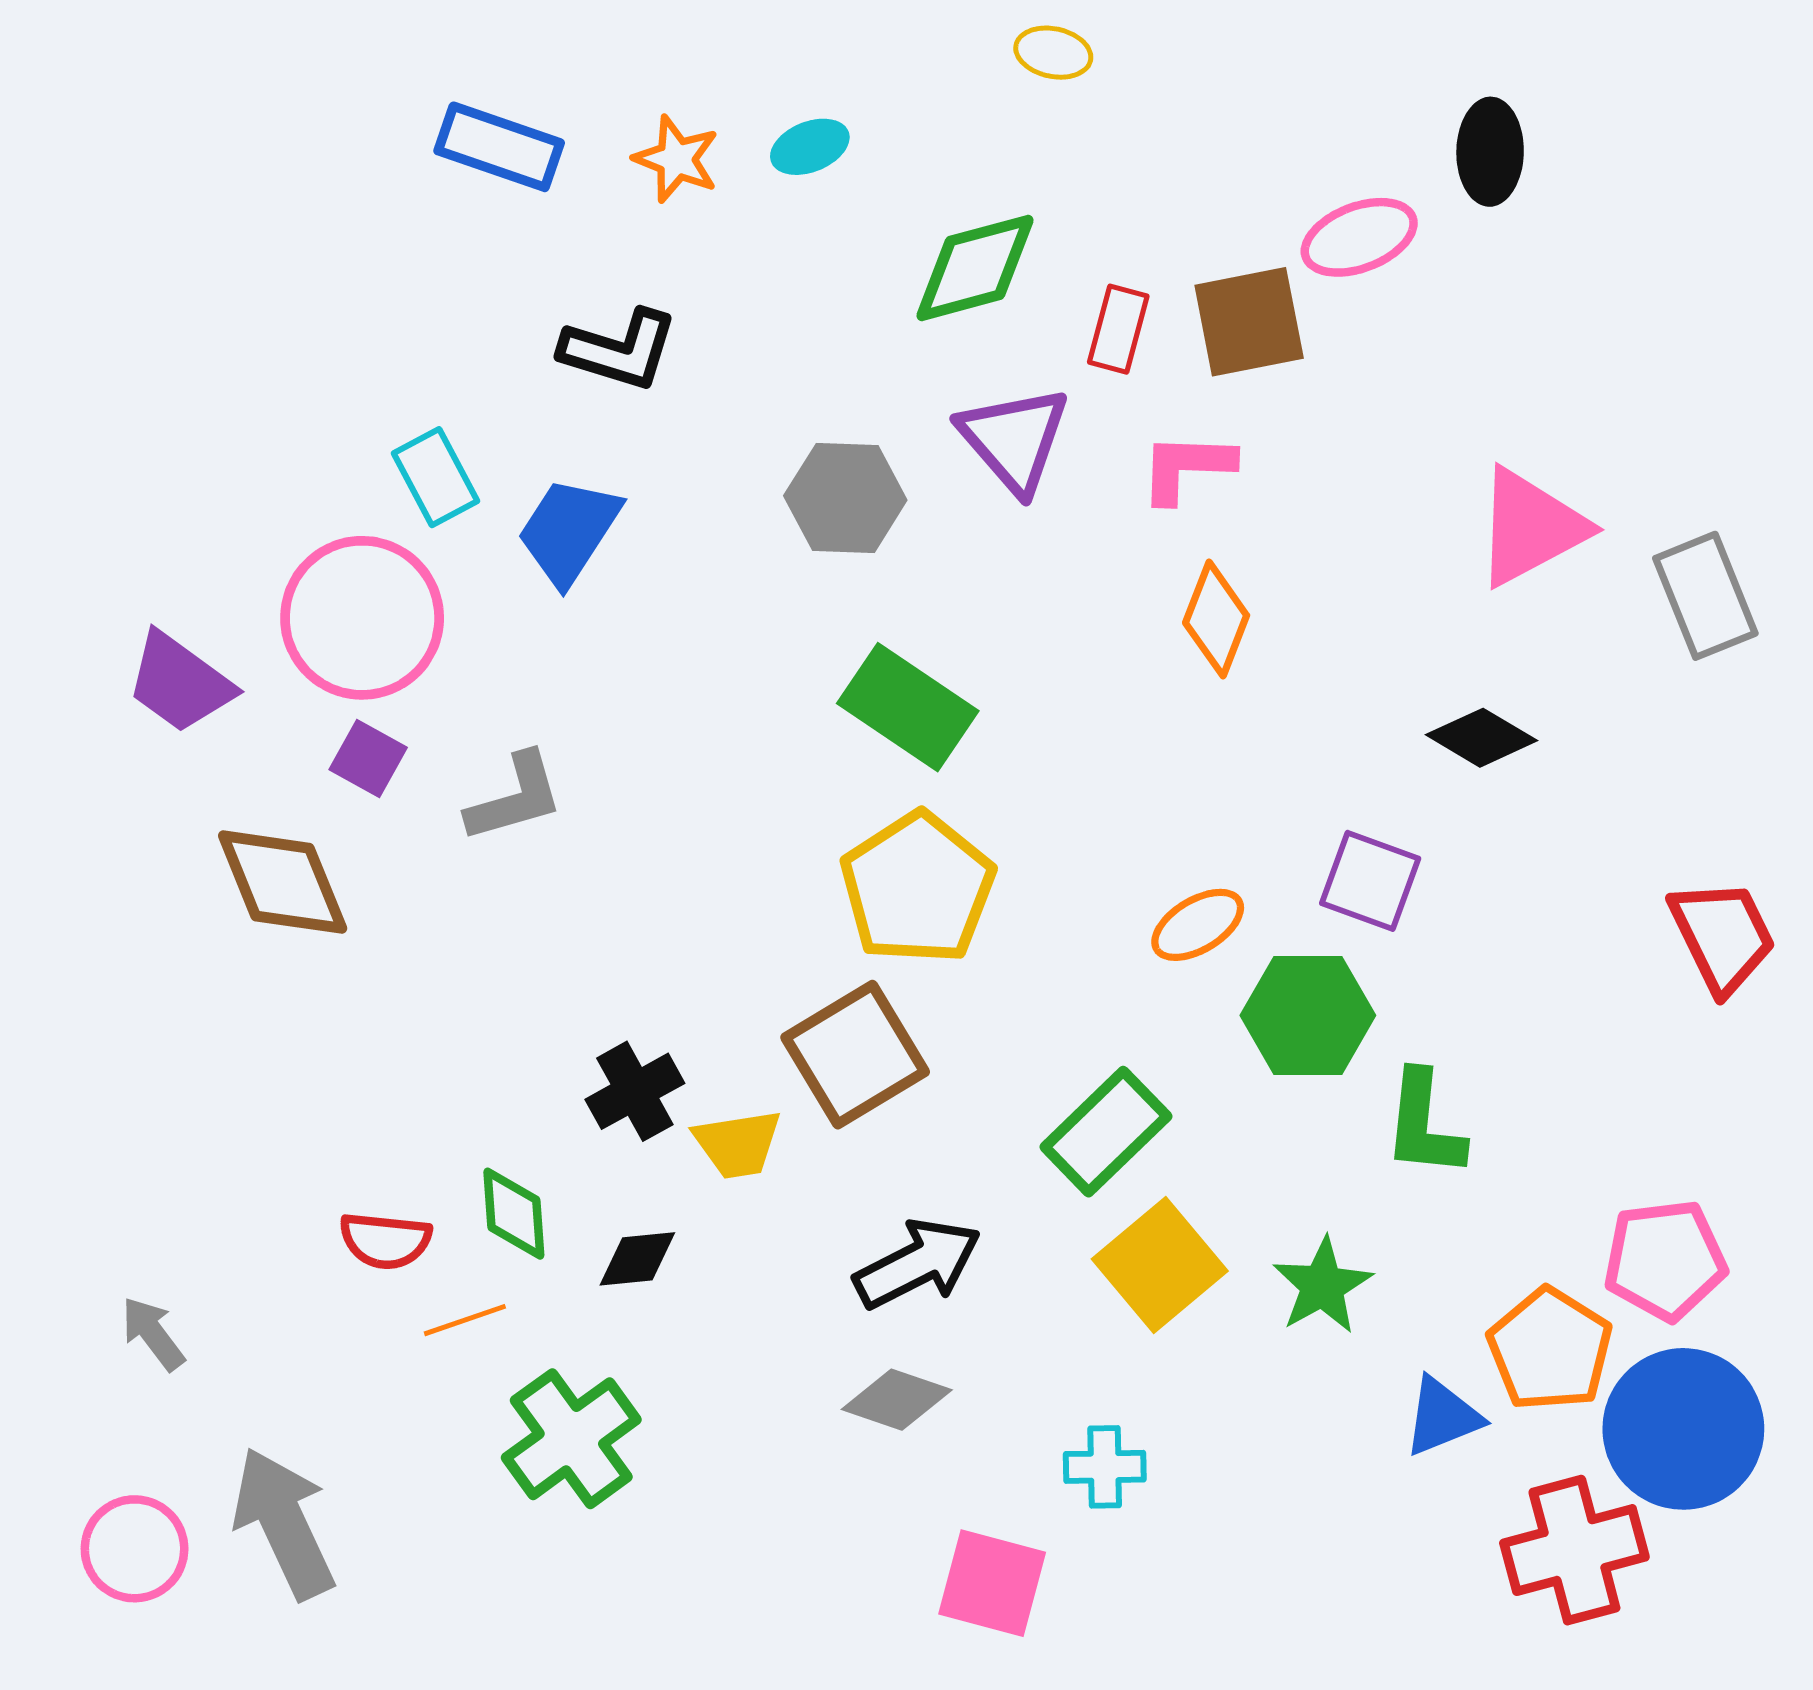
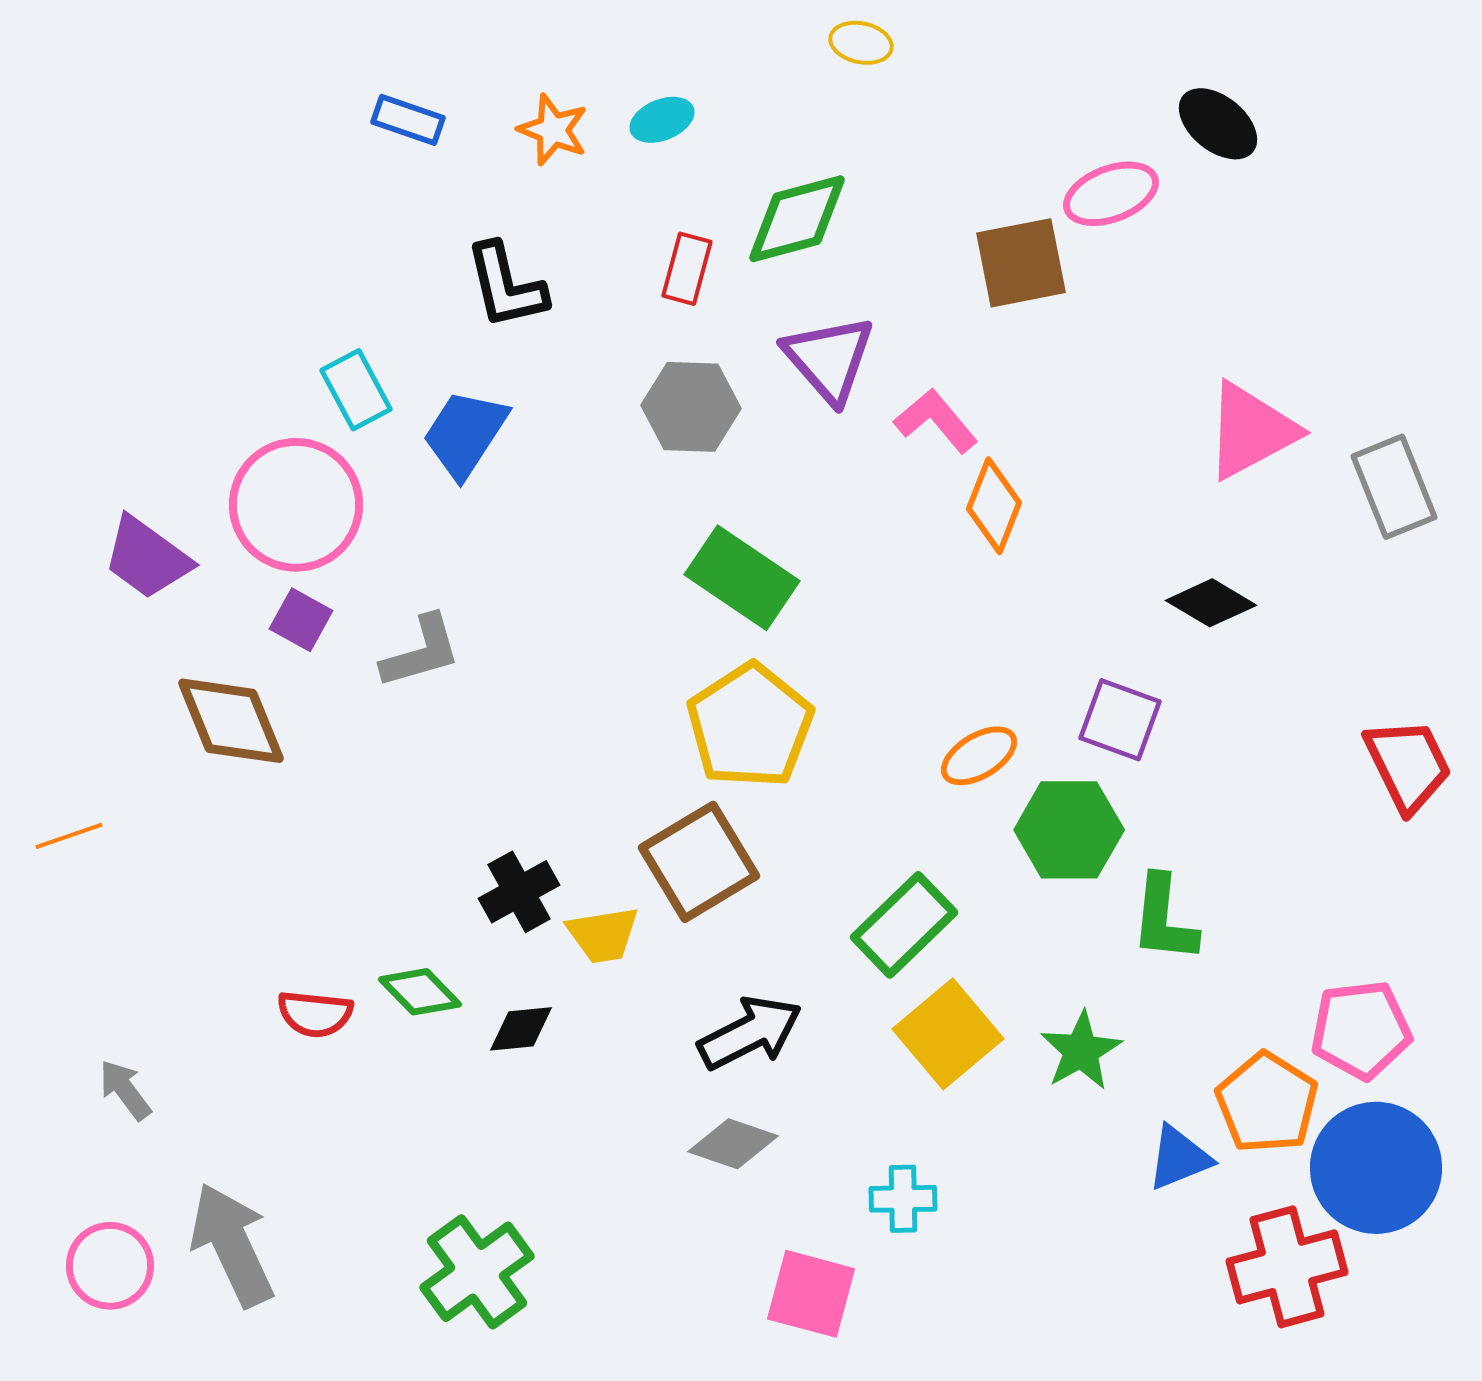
blue rectangle: (499, 147) -> (408, 120), size x0.7
black ellipse: (1490, 152) -> (1218, 124), turned -52
red rectangle: (1118, 329) -> (687, 269), moved
black L-shape: (619, 350) -> (506, 286), turned 60
pink L-shape: (1187, 467) -> (936, 421), moved, turned 48
green diamond: (514, 1214) -> (420, 992), turned -40
orange line: (465, 1320) -> (69, 836), moved
green cross: (571, 1439) -> (477, 1272), moved

